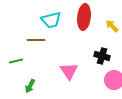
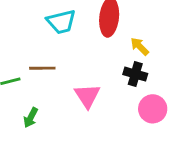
yellow arrow: (112, 26) -> (140, 46), moved
brown line: (36, 40) -> (42, 68), moved

